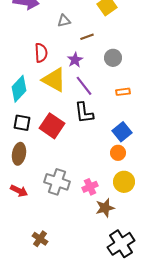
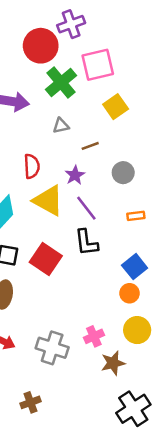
gray cross: (57, 182) -> (52, 348), moved
brown cross: (40, 239) -> (31, 402), turned 35

